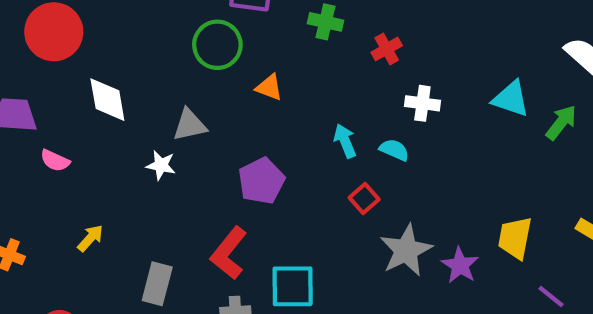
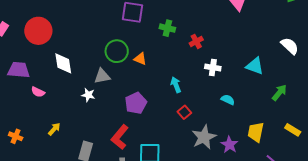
green circle: (217, 45) -> (117, 51), moved
green arrow: (561, 122) -> (279, 93), moved
cyan semicircle: (394, 150) -> (228, 100), moved

